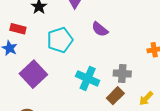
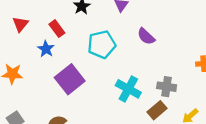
red rectangle: (18, 29) -> (57, 29), turned 35

